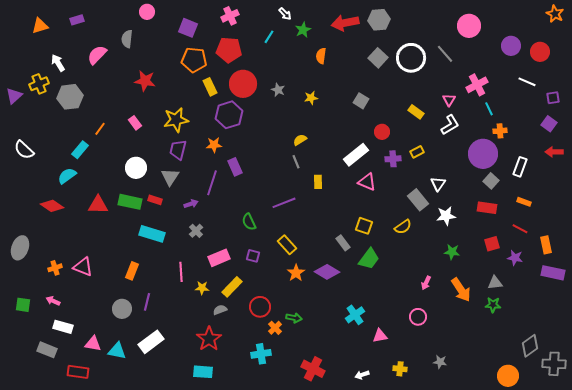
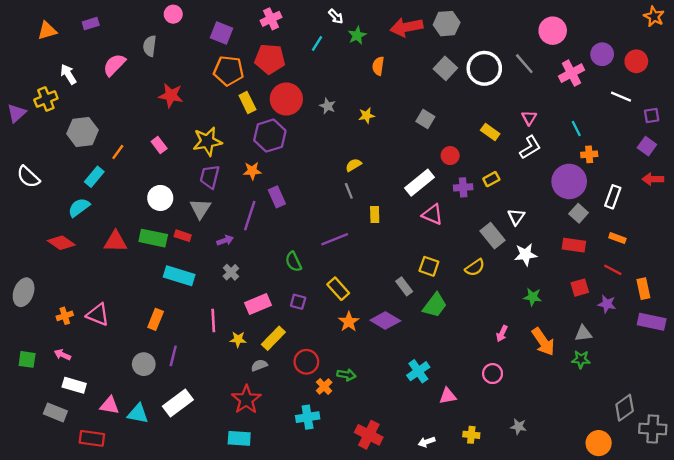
pink cross: (477, 85) -> (572, 73), moved
gray hexagon: (70, 97) -> (82, 132), moved

